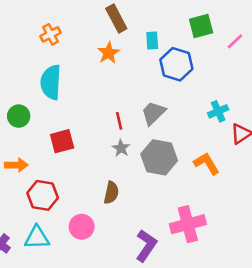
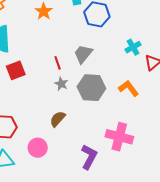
red square: (62, 141) -> (16, 70), moved
brown semicircle: (111, 193) -> (58, 119), turned -144
pink cross: (188, 224) -> (119, 137), turned 36

